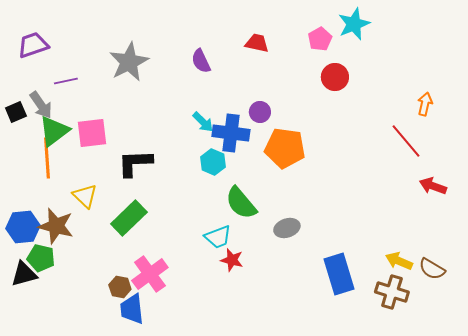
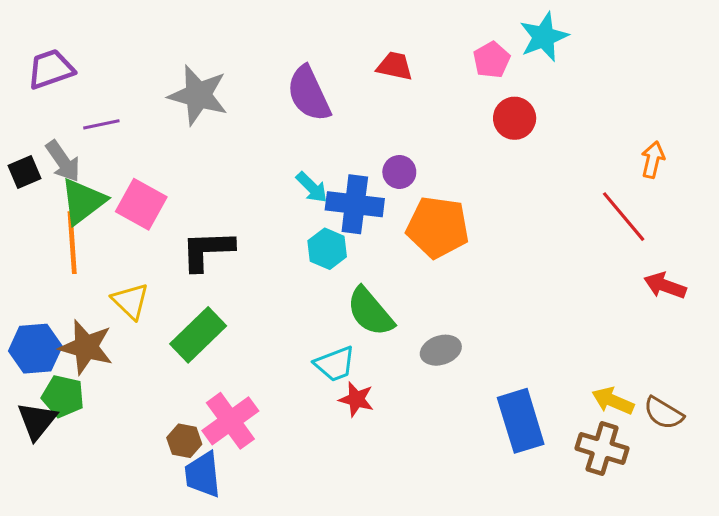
purple semicircle: (201, 61) -> (309, 94), size x1.5
gray star: (129, 62) -> (198, 95), turned -30
pink square: (92, 133) -> (141, 204), turned 36
black triangle: (24, 274) -> (37, 421), turned -36

